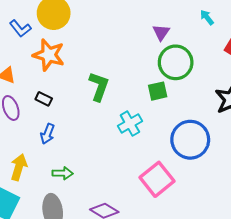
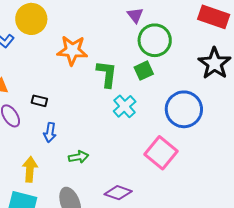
orange star: (49, 55) -> (72, 50), moved
green L-shape: (99, 86) -> (107, 74), moved
green arrow: (63, 173) -> (78, 157), moved

